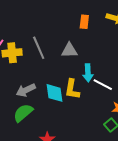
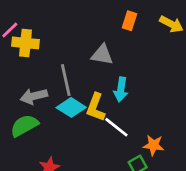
gray line: (39, 48) -> (66, 80), moved
white line: (103, 85) -> (116, 127), moved
cyan diamond: (55, 93) -> (71, 107), turned -60

